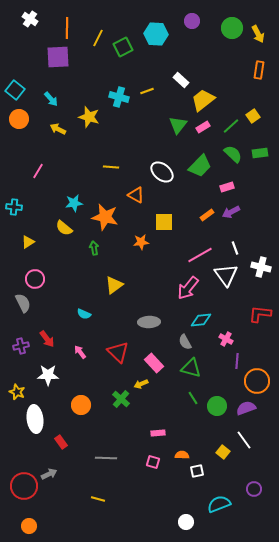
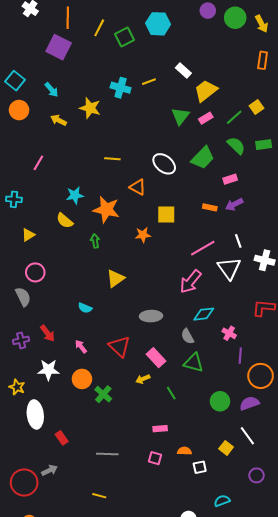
purple circle: (192, 21) -> (208, 11), moved
purple square: (58, 57) -> (59, 47), turned 30
orange rectangle: (207, 215) -> (210, 207), turned 48
green line: (193, 398) -> (171, 393), moved
green cross: (121, 399) -> (103, 394), moved
orange circle: (81, 405) -> (82, 379), moved
purple circle: (254, 489) -> (256, 475), moved
cyan semicircle: (219, 504) -> (222, 501), size x0.7

